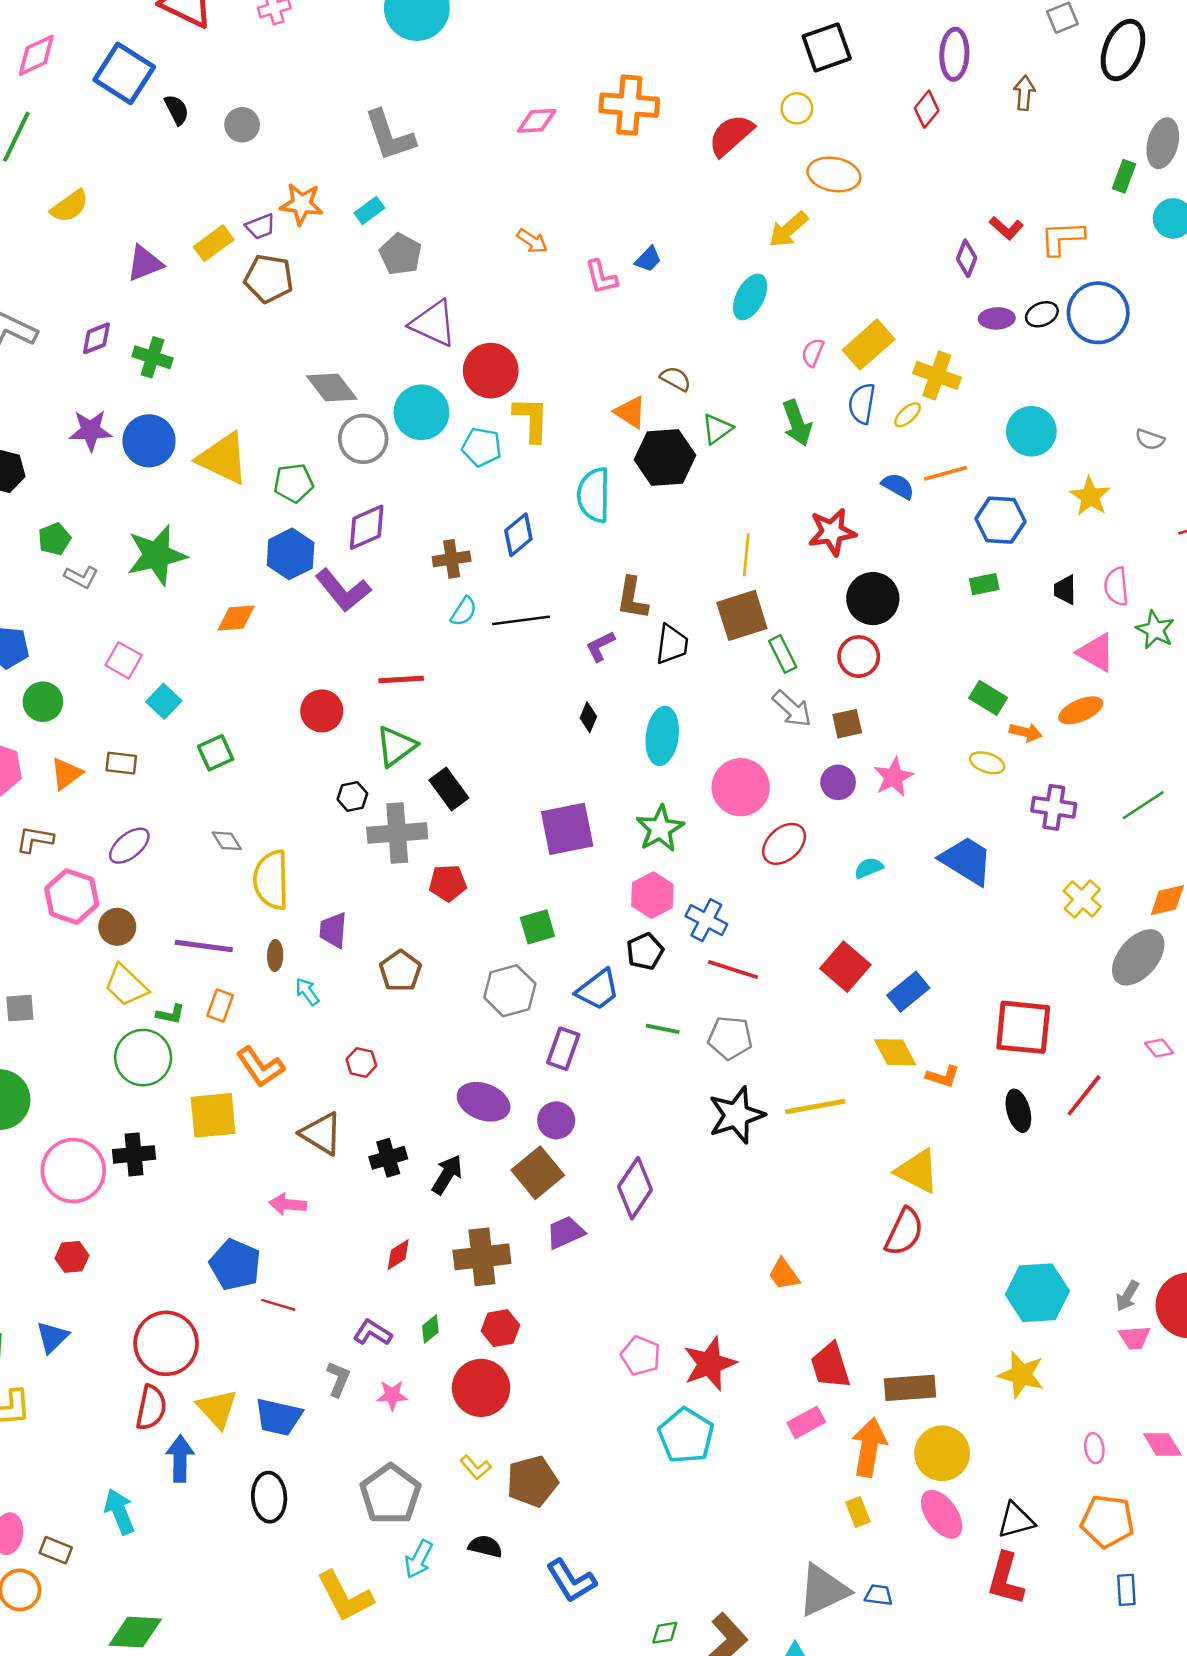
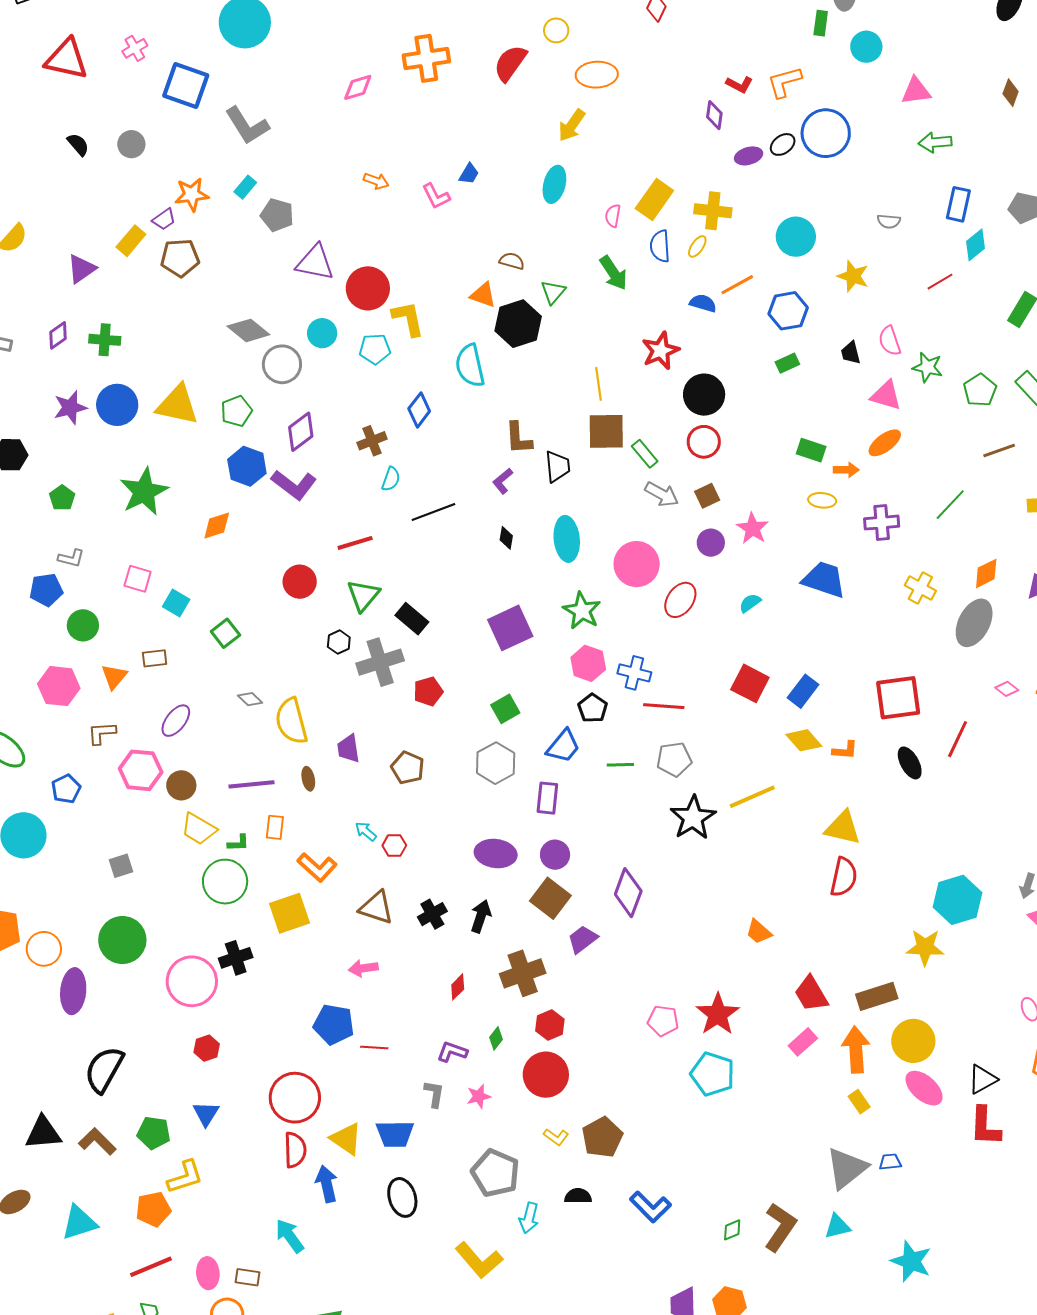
blue square: (124, 73) -> (186, 85), moved
cyan circle: (421, 412) -> (322, 333), size x0.7
gray L-shape: (81, 577) -> (71, 558), moved
brown square: (742, 615) -> (606, 431), turned 30
black line: (521, 620) -> (433, 512), moved
cyan arrow: (307, 992) -> (366, 831), moved
yellow star: (1021, 1375) -> (925, 947), moved

